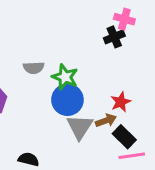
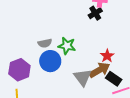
blue circle: (67, 100) -> (50, 61), moved
brown arrow: (106, 121) -> (99, 70), size x1.5

